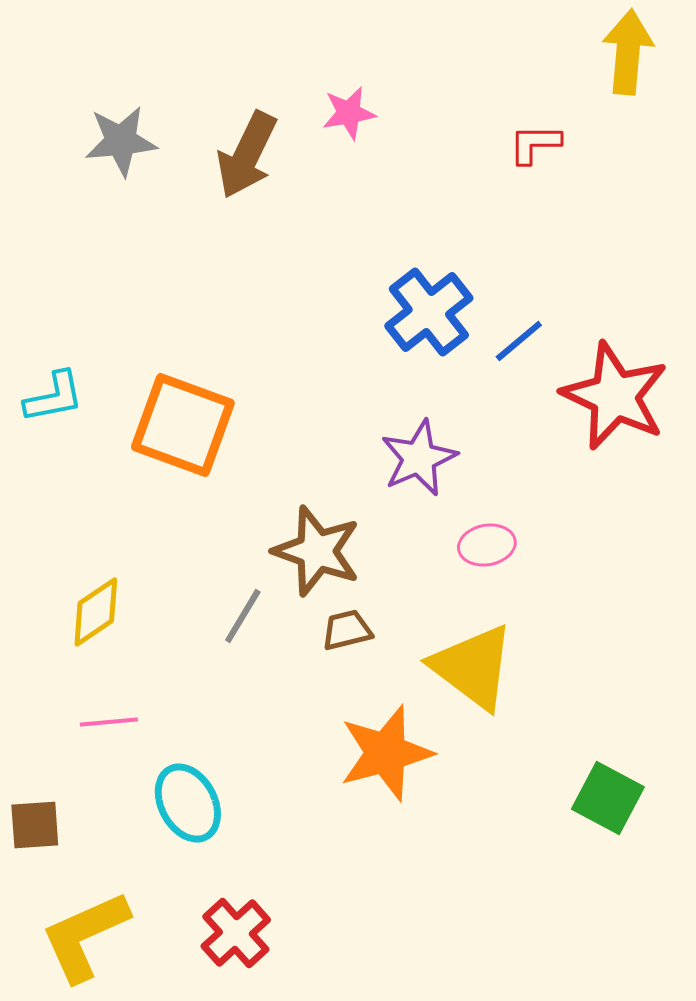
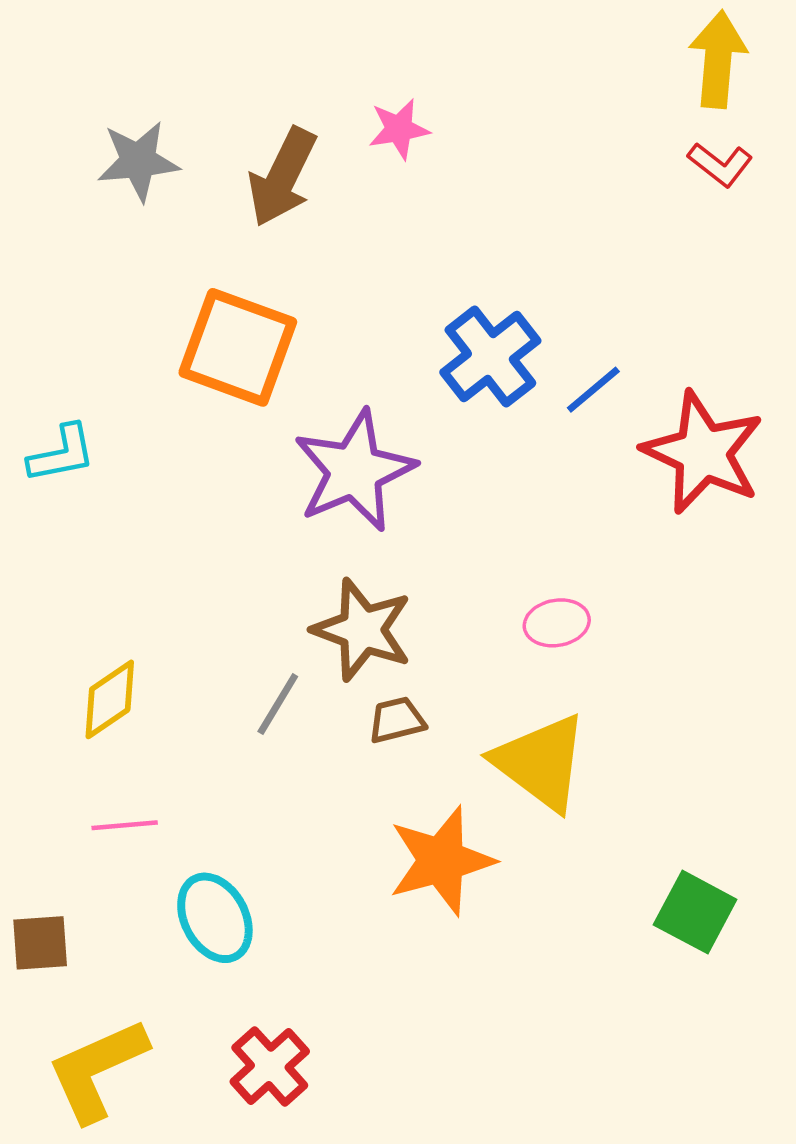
red L-shape: (535, 144) -> (720, 164), moved, turned -142
orange square: (183, 425) -> (238, 347), moved
purple star: (419, 458) -> (354, 471), moved, size x1.4

